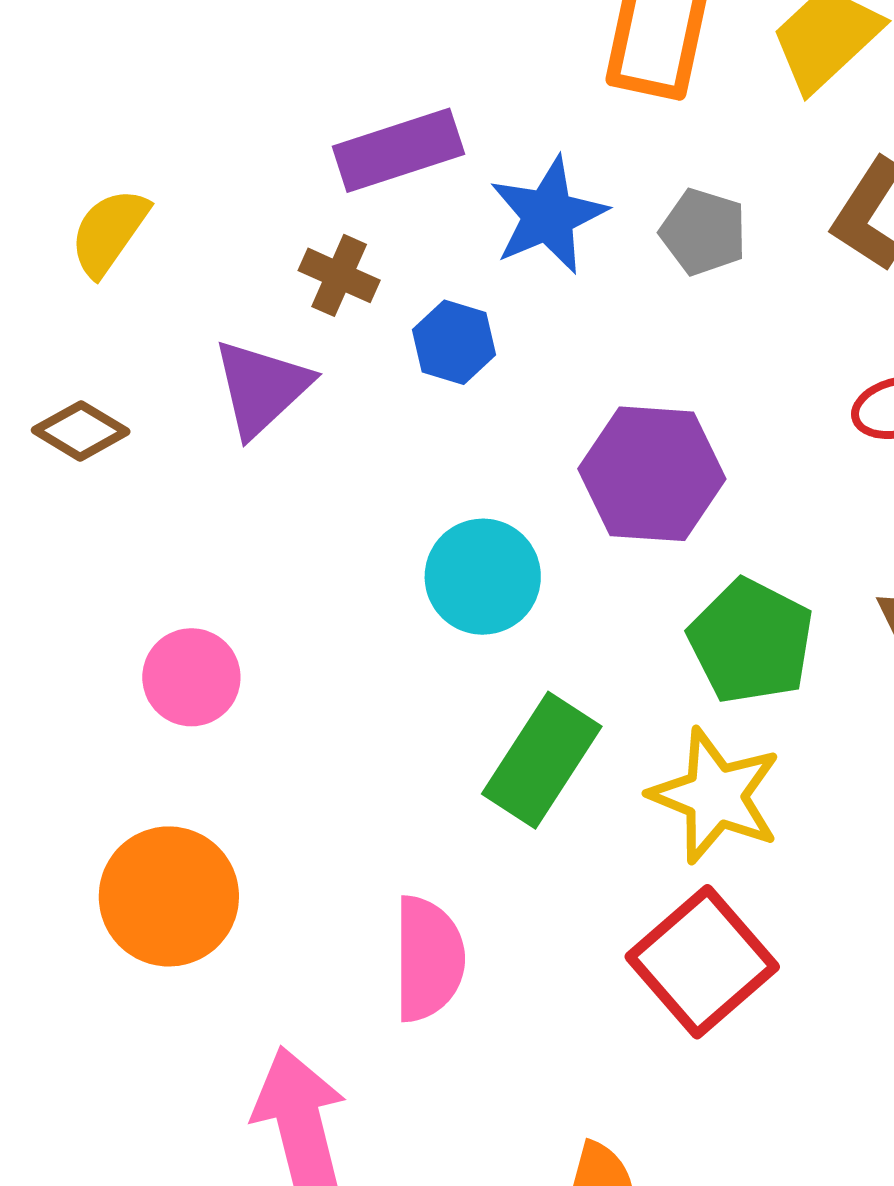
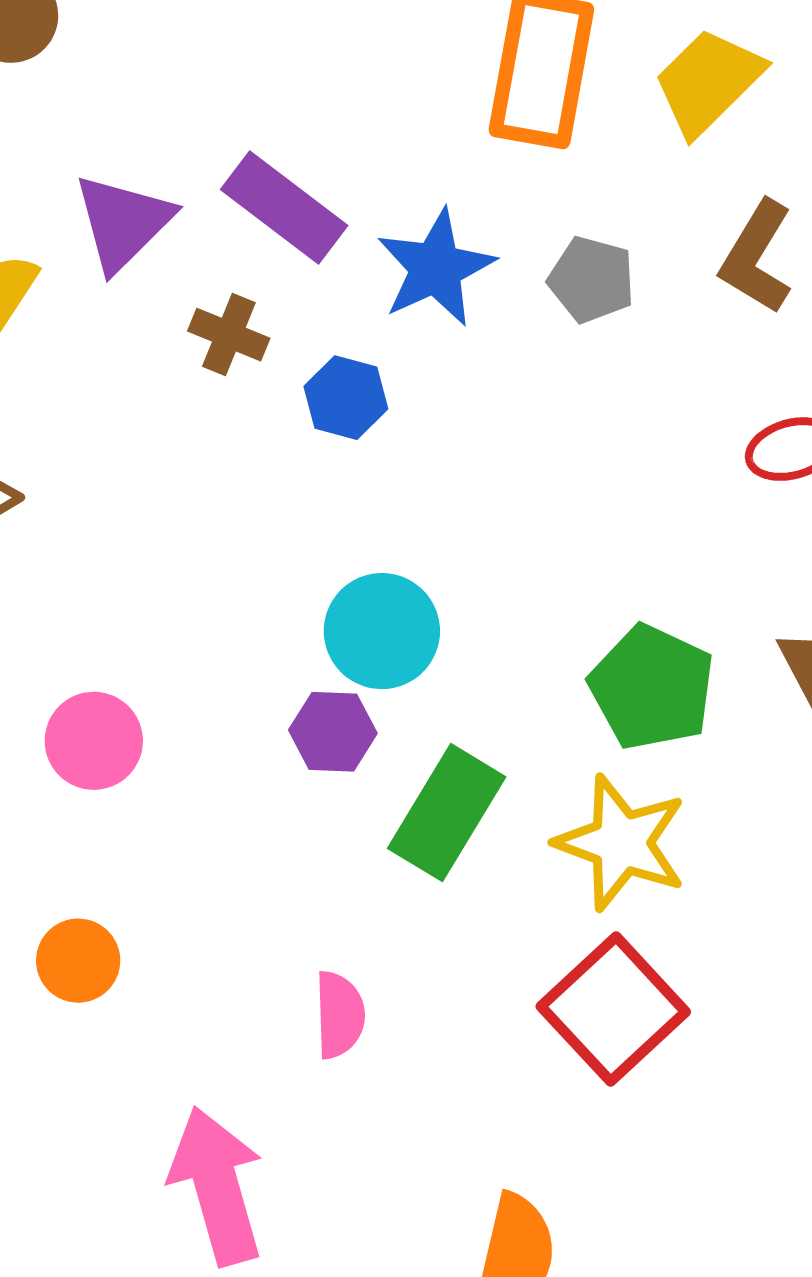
purple rectangle: (398, 150) -> (284, 207), turned 57
purple triangle: (262, 388) -> (123, 222), moved
purple hexagon: (652, 474) -> (333, 732), moved, size x0.6
orange circle: (169, 896) -> (78, 961), size x0.6
pink semicircle: (428, 959) -> (339, 1015), size x0.7

